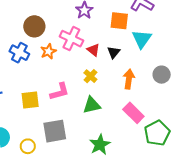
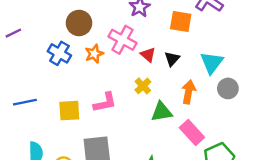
cyan triangle: (142, 39) -> (212, 63), moved
green triangle: (92, 105) -> (162, 112), moved

